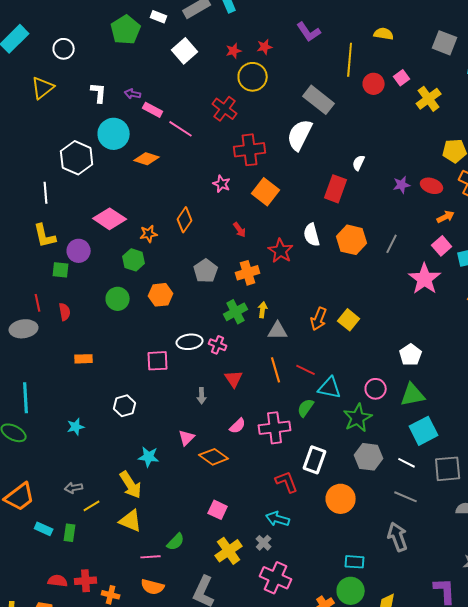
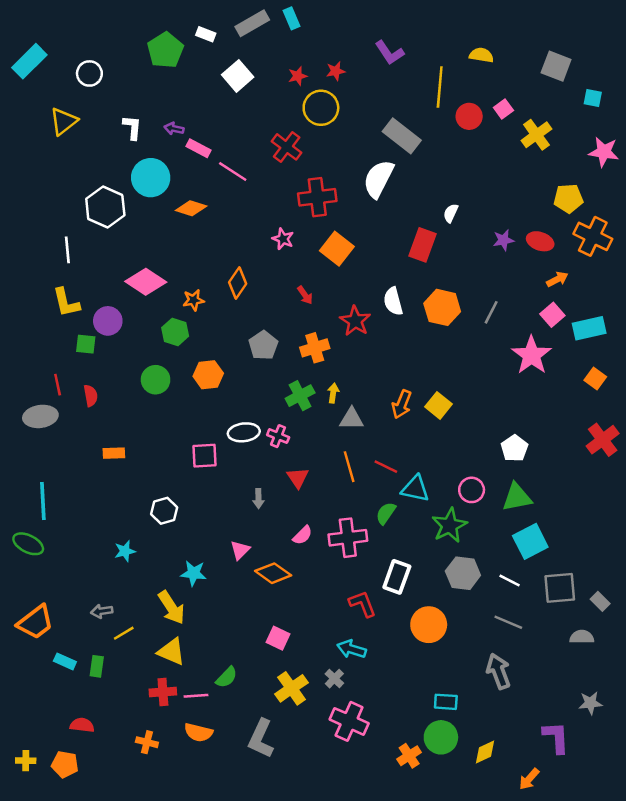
cyan star: (76, 427) -> (125, 551), moved
red cross: (86, 581) -> (163, 692), moved

